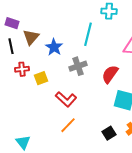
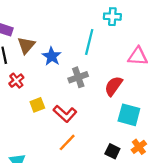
red cross: (22, 69) -> (16, 81), turned -32
yellow square: (41, 78) -> (37, 105), moved
black square: (109, 133) -> (112, 151), turned -32

